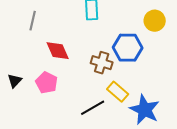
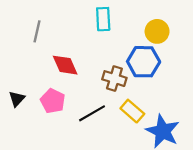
yellow circle: (155, 21) -> (157, 31), moved
black line: (93, 108) -> (92, 113), moved

